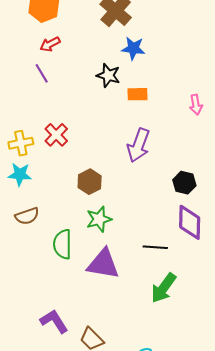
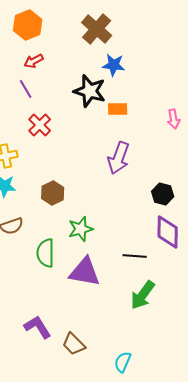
black star: (108, 75) -> (90, 91), size x1.4
red cross: (56, 135) -> (40, 125), moved
brown hexagon: (90, 182) -> (53, 193), moved

